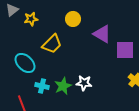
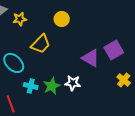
purple triangle: (102, 34) -> (91, 58), moved
purple square: (125, 50) -> (114, 50), turned -30

